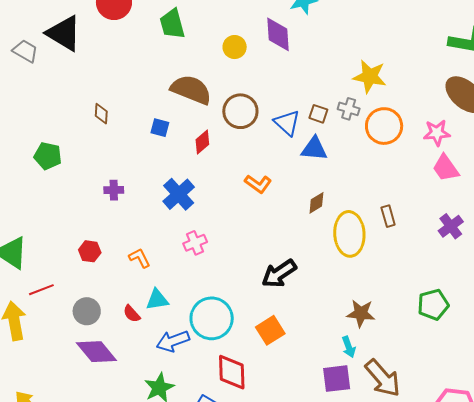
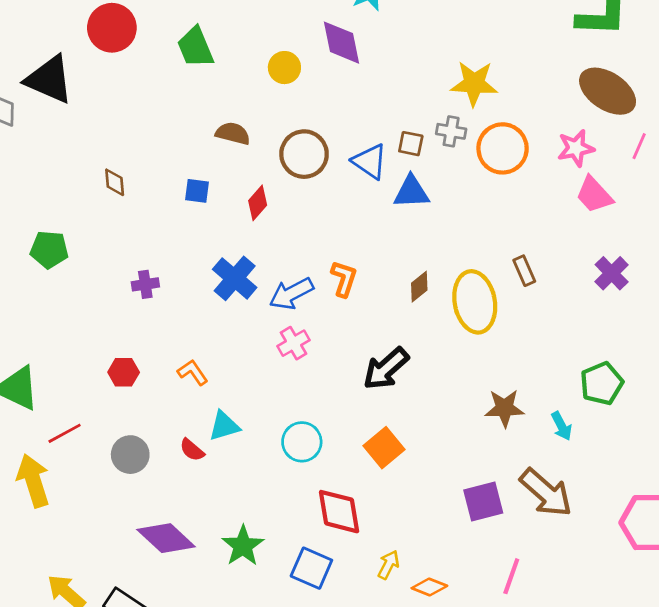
brown semicircle: (191, 90) -> (233, 133), size x0.6
orange L-shape: (258, 184) -> (344, 279), moved, turned -100
brown diamond: (316, 203) -> (419, 287), moved
pink cross: (195, 243) -> (294, 343), moved
cyan circle: (212, 318) -> (302, 442), size x0.7
blue arrow: (173, 341) -> (291, 294), moved
cyan arrow: (349, 347) -> (562, 426), moved
purple diamond: (96, 352) -> (166, 538), moved

